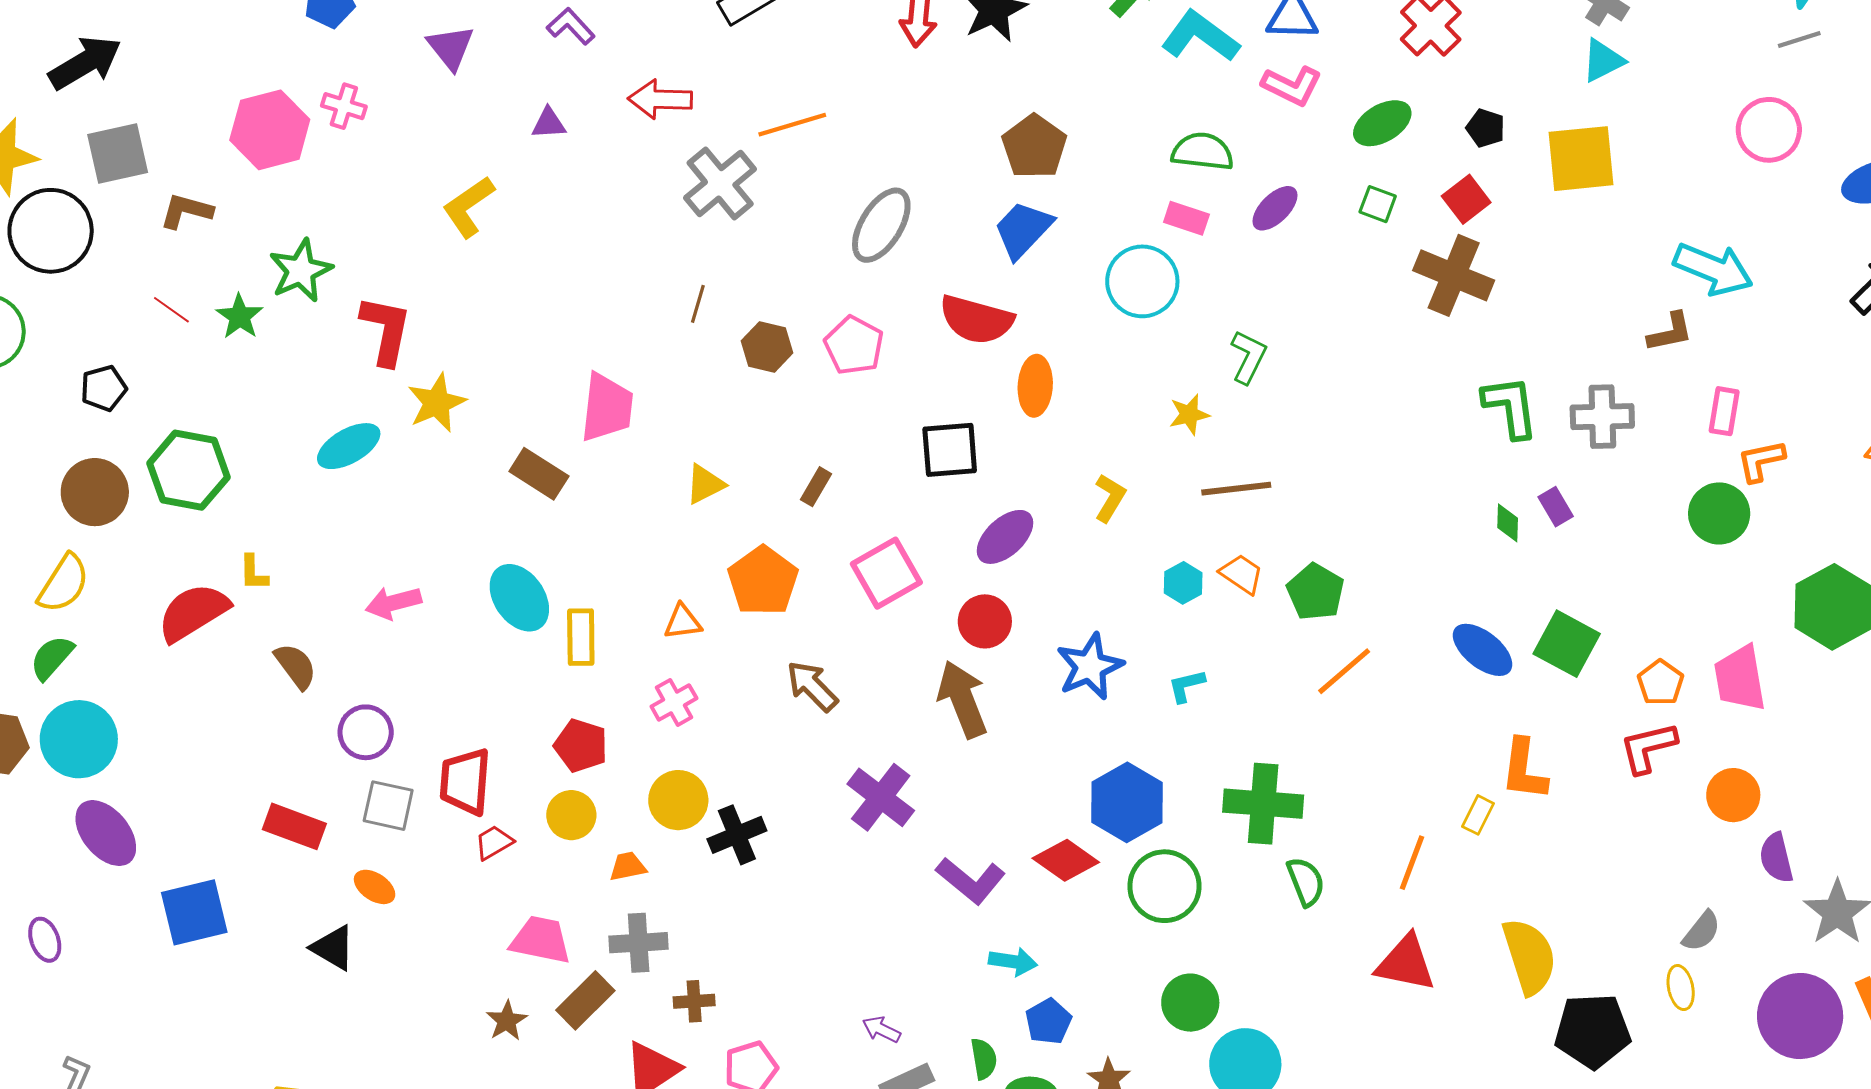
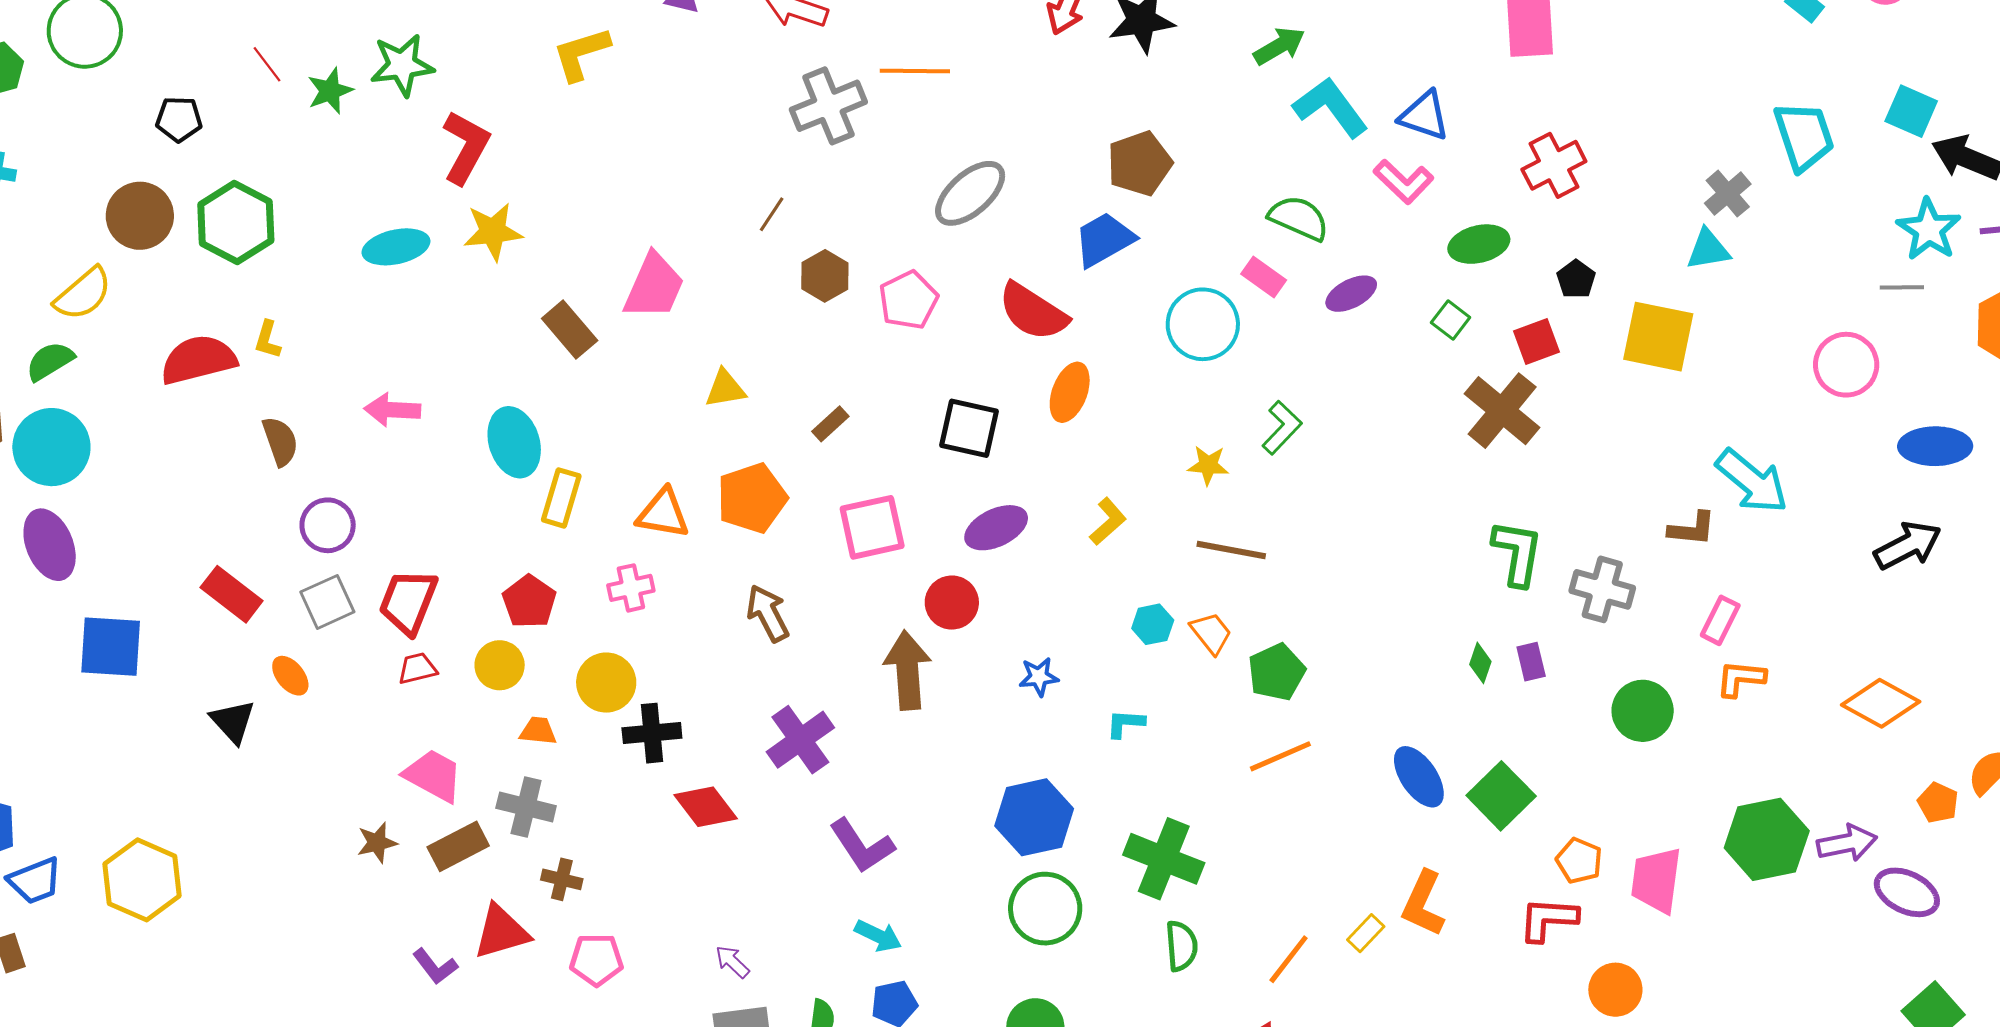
green circle: (1719, 513) -> (1643, 711), moved
orange triangle: (683, 622) -> (663, 514), size x1.4
blue star: (1090, 667) -> (1039, 677), size x0.6
orange pentagon: (1660, 683) -> (1579, 861), turned -30
gray square: (388, 806) -> (327, 602), turned 36
red diamond: (1066, 860) -> (706, 807), moved

